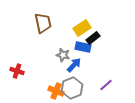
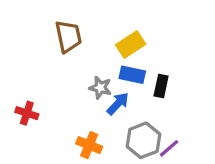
black rectangle: (93, 38) -> (161, 86), moved, turned -40
purple line: (106, 85) -> (169, 148), moved
gray hexagon: (72, 88) -> (143, 140), moved

